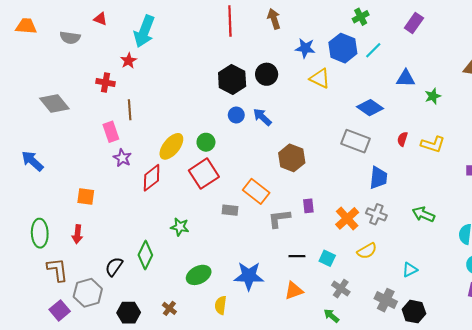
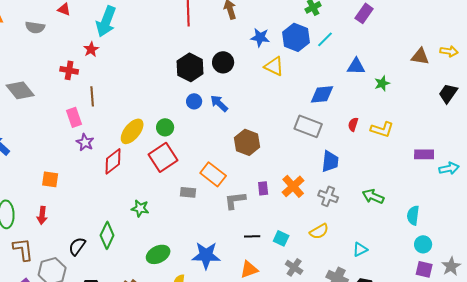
blue diamond: (370, 108) -> (322, 94), turned -40
orange cross: (347, 218) -> (293, 186), moved

